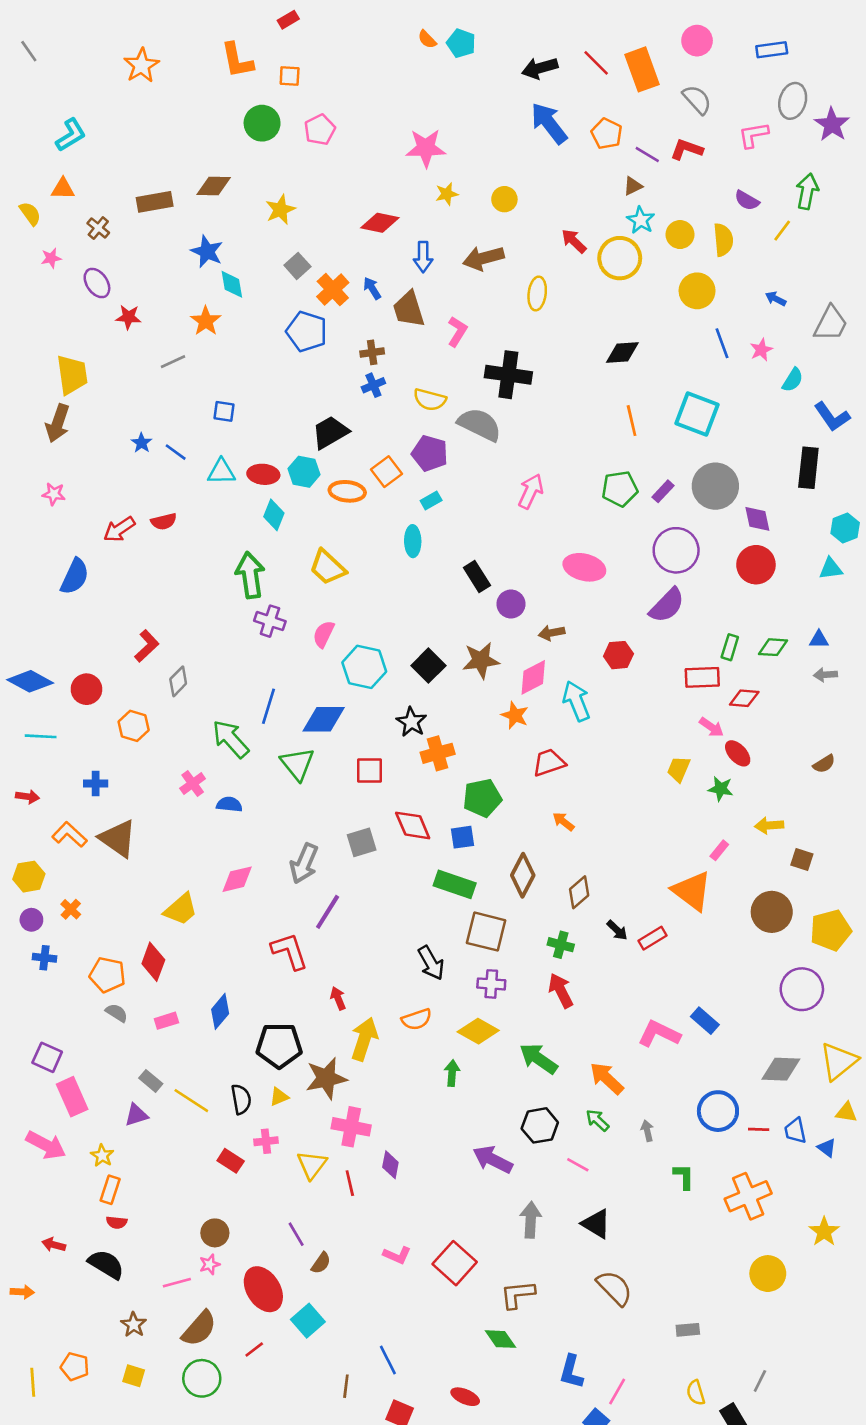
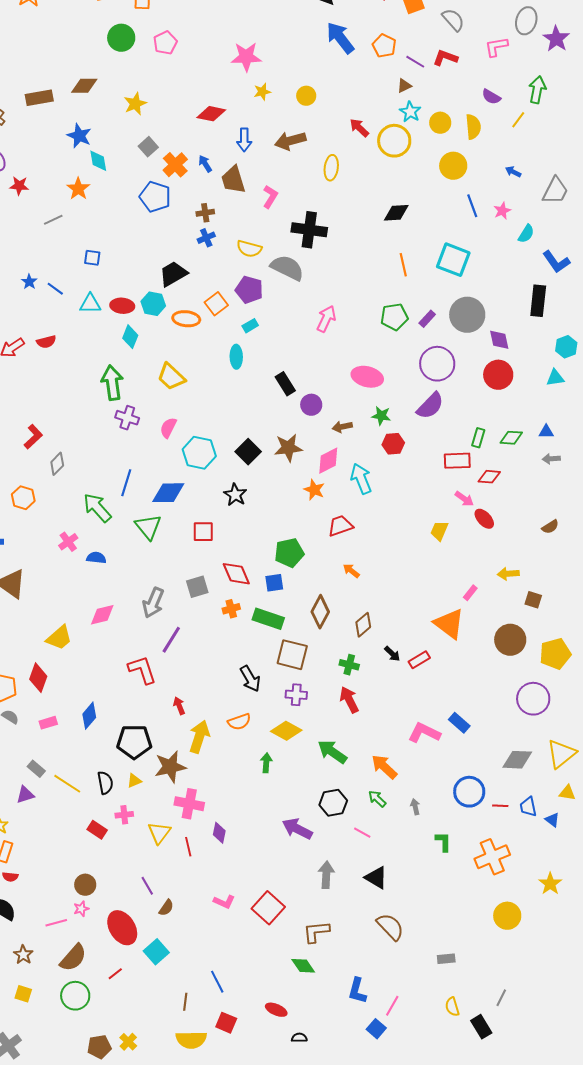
orange cross: (438, 753) -> (231, 609), moved, size x0.7
green star: (721, 789) -> (381, 416), moved

